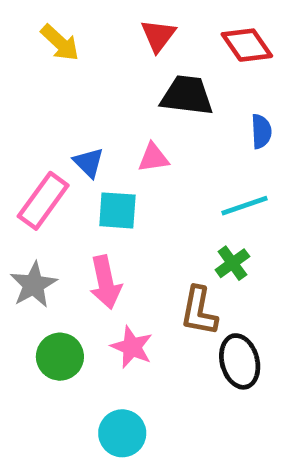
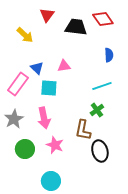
red triangle: (158, 35) -> (47, 15), moved
yellow arrow: (60, 43) -> (25, 35), moved
black trapezoid: (187, 95) -> (76, 27), moved

